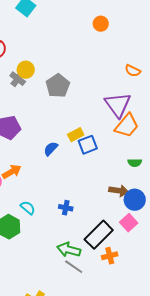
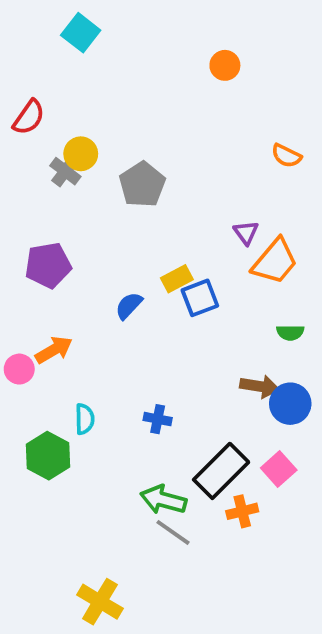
purple triangle: (118, 105) -> (246, 233), moved, size x0.5
cyan semicircle: (28, 208) -> (85, 419), turned 49
pink square: (129, 223) -> (279, 469), moved

